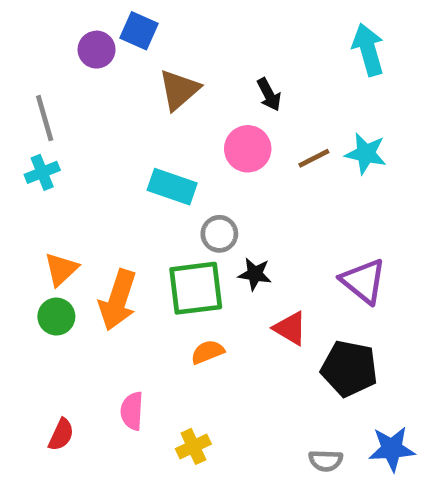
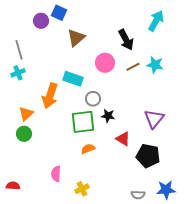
cyan arrow: (368, 50) -> (156, 21), turned 45
black arrow: (269, 94) -> (126, 40), moved, size x1.5
purple triangle: (363, 281) -> (154, 119), turned 30
orange arrow: (118, 300) -> (50, 96), moved
red semicircle: (61, 435) -> (13, 186), moved, turned -112

